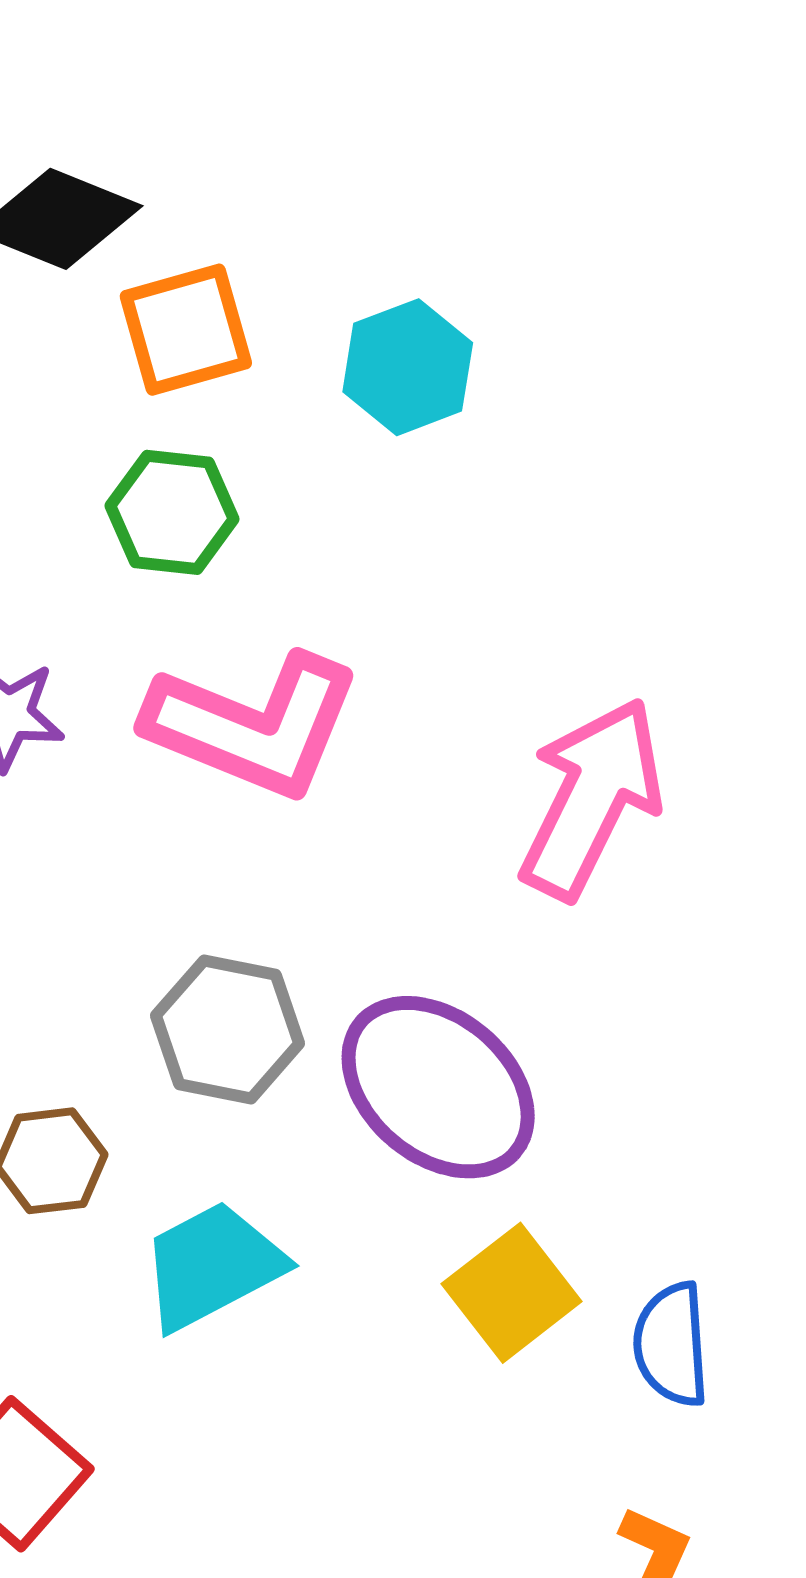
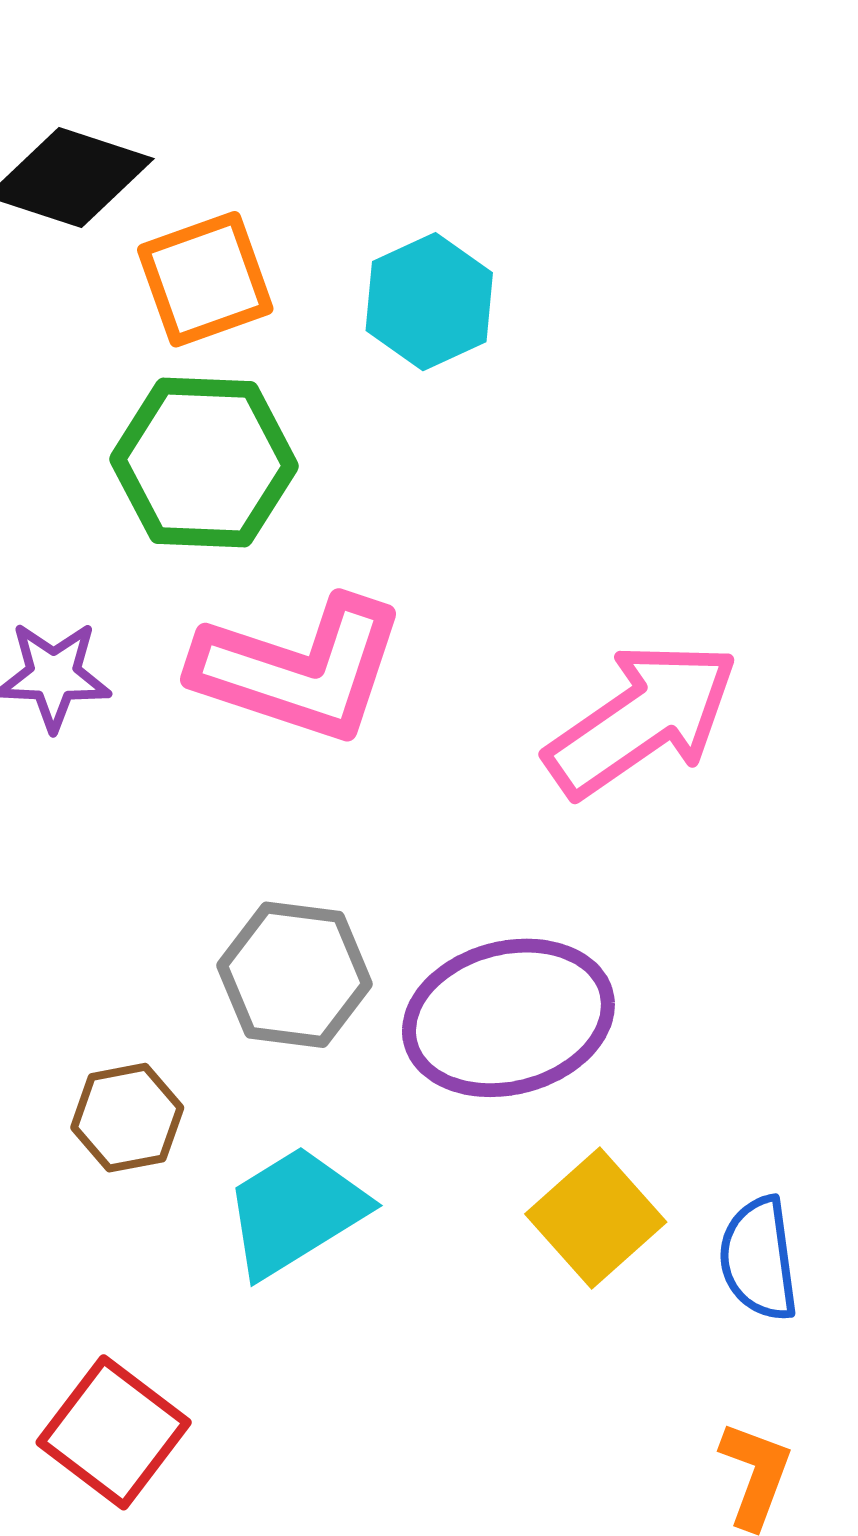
green hexagon: (172, 512) -> (204, 463), size x1.4
pink arrow: (591, 798) -> (642, 719), turned 33
purple ellipse: (438, 1087) -> (508, 1018), turned -51

